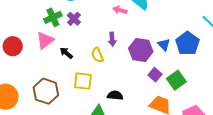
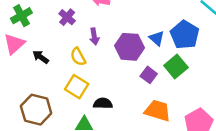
purple cross: (74, 19) -> (67, 17), moved
green square: (176, 80) -> (176, 66), moved
yellow square: (83, 81) -> (77, 87), moved, turned 30
brown hexagon: (46, 91) -> (36, 110), moved

